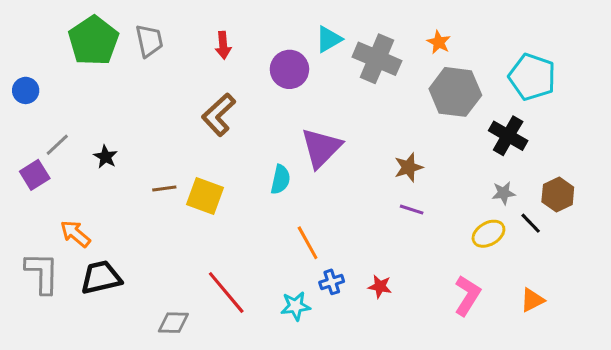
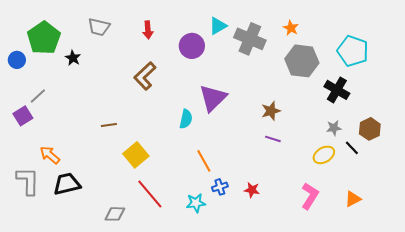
green pentagon: (93, 41) -> (44, 38), moved
gray trapezoid: (149, 41) -> (99, 27), turned 115
black star: (106, 157) -> (73, 58), moved
yellow square: (205, 196) -> (136, 155), moved, turned 30

